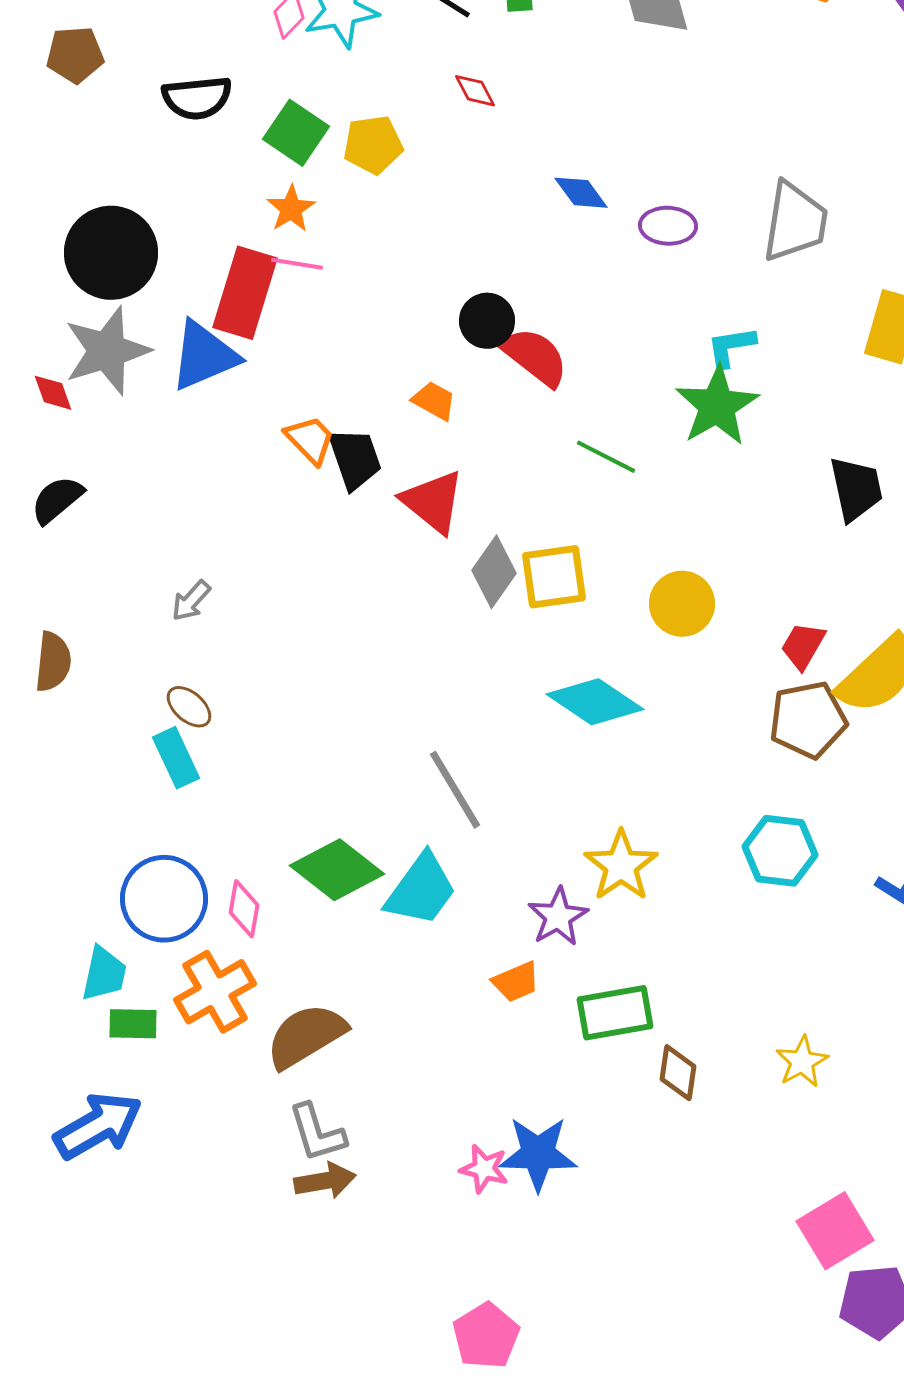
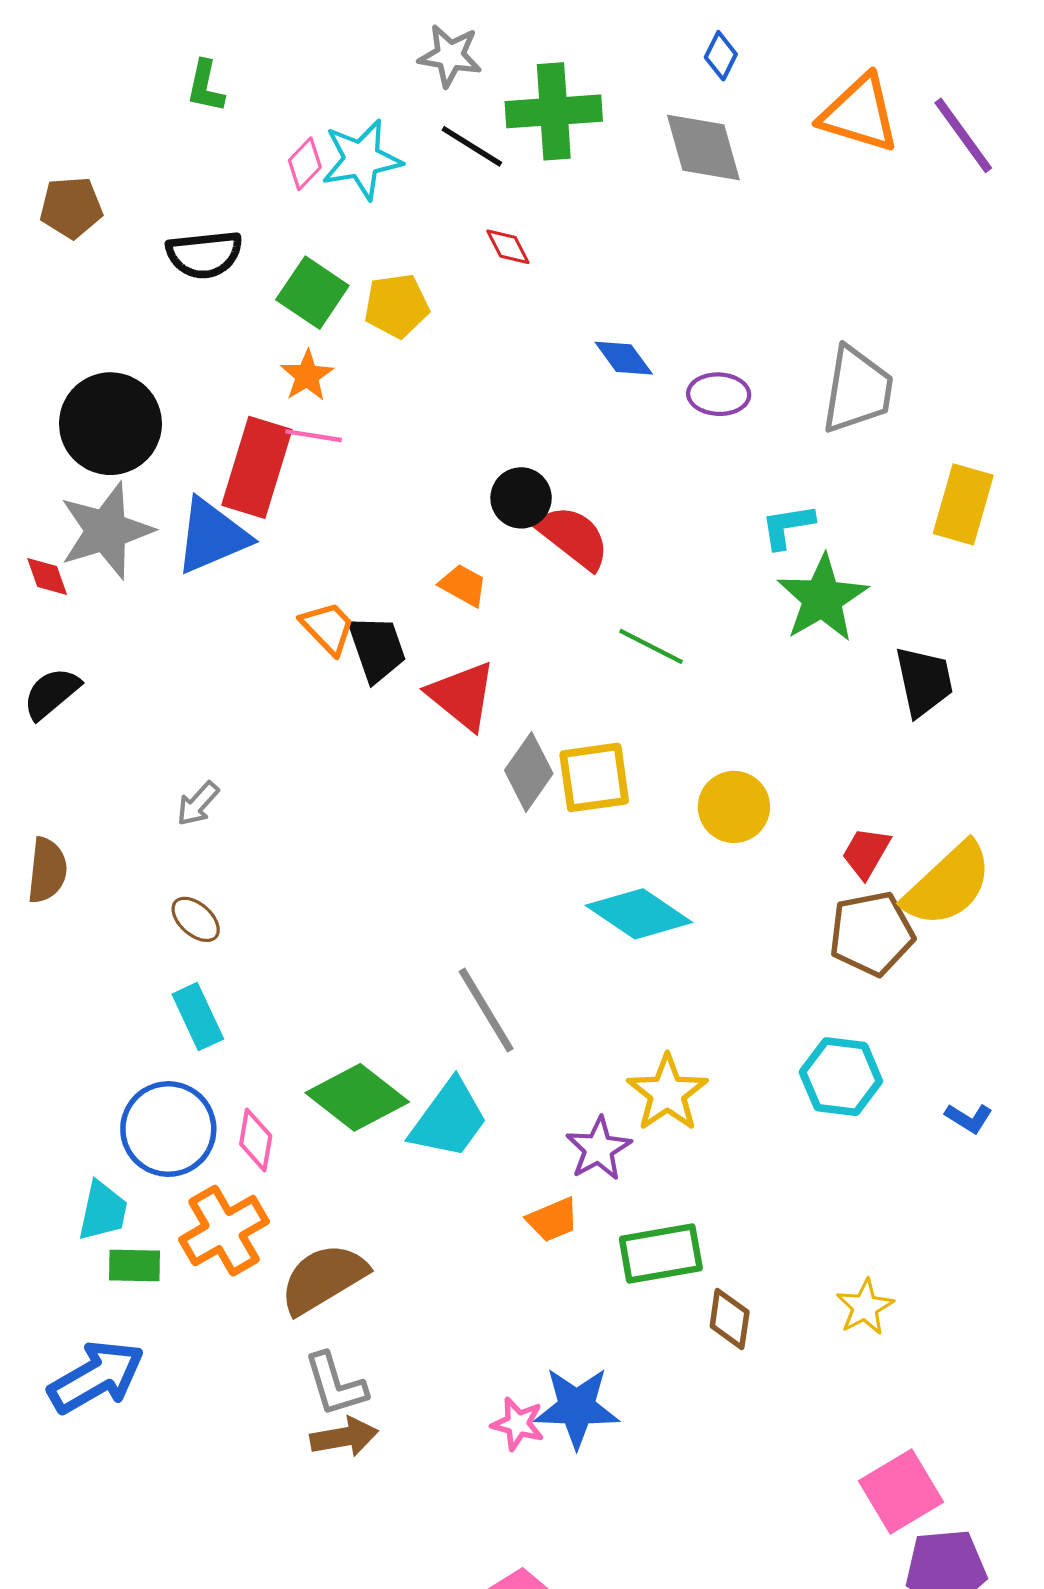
green star: (717, 406) -> (822, 598), moved
cyan rectangle: (176, 758) -> (198, 1017), moved

